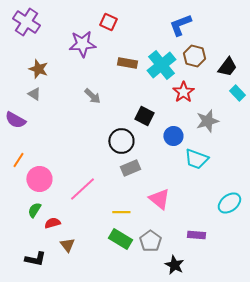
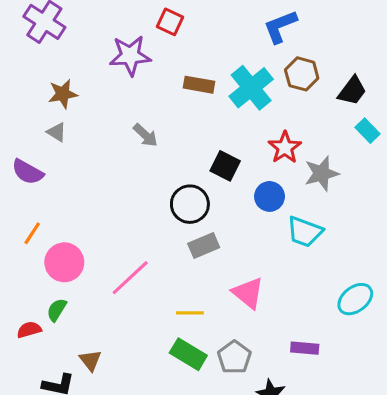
brown star: (38, 69) -> (63, 94), turned -30
red star: (183, 92) -> (285, 147), moved
red semicircle: (52, 223) -> (29, 330), moved
brown triangle: (67, 245) -> (90, 360), moved

